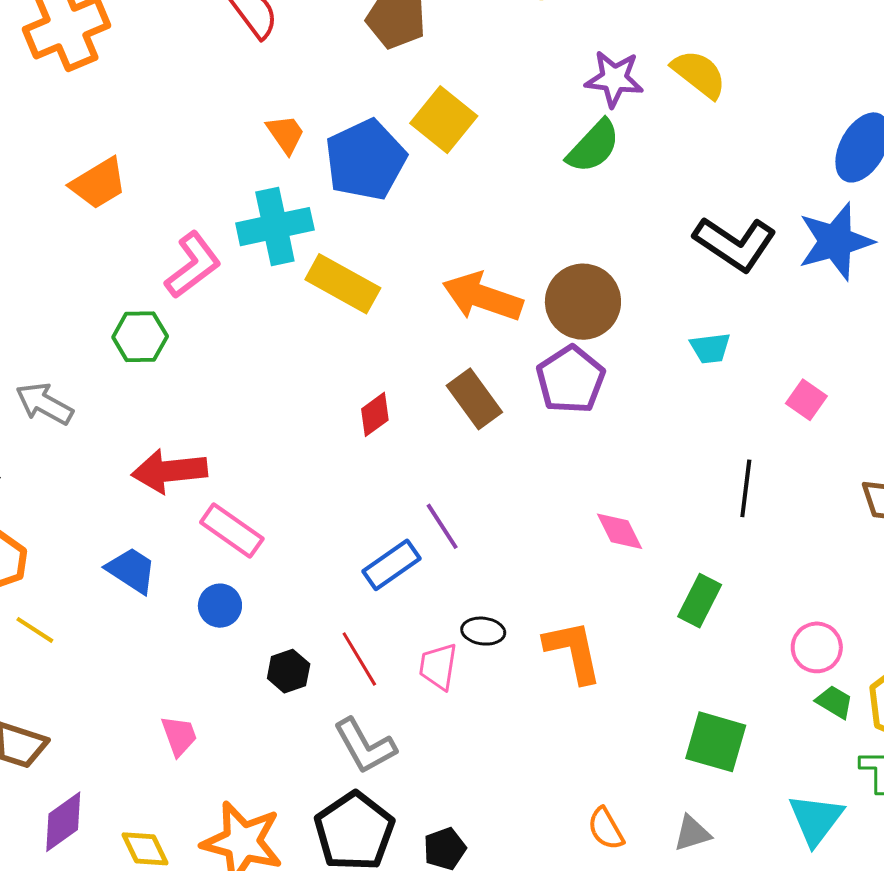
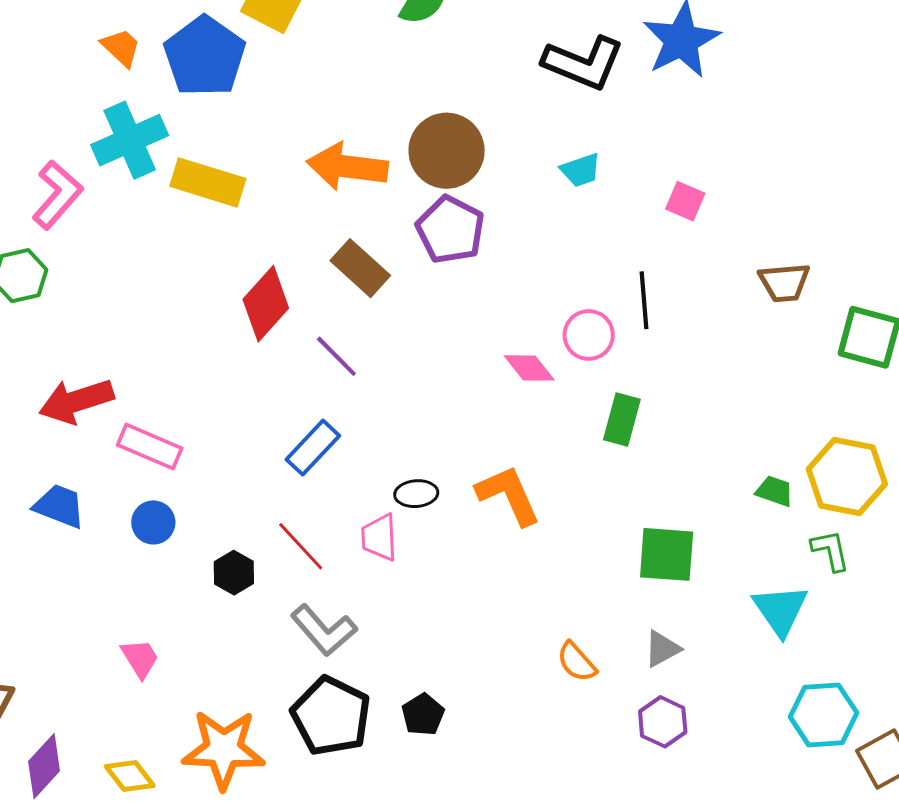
red diamond: (375, 414) -> (266, 304), size x1.6
purple line: (442, 526) -> (336, 356), moved
pink circle: (817, 647) -> (589, 335), moved

